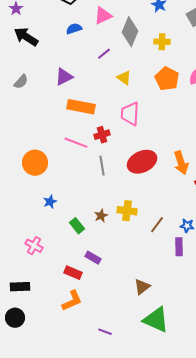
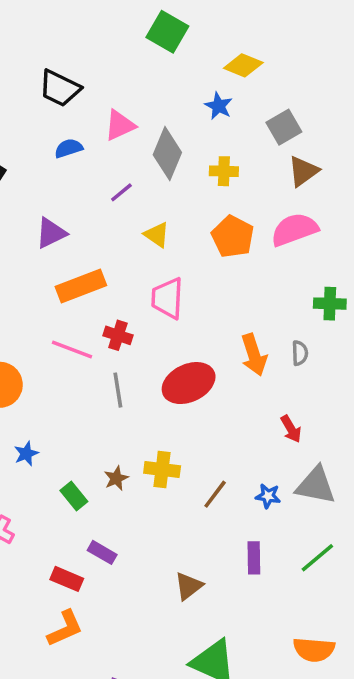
orange rectangle: (81, 107) -> (81, 286), turned -32
red cross: (102, 135) -> (118, 335), turned 35
orange arrow: (181, 163) -> (254, 355), moved
purple rectangle: (179, 247) -> (254, 558), moved
brown triangle: (142, 287) -> (189, 586), moved

